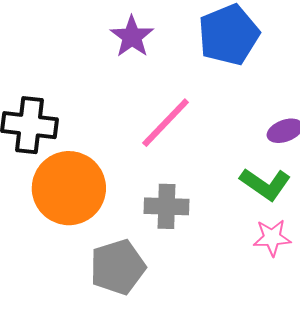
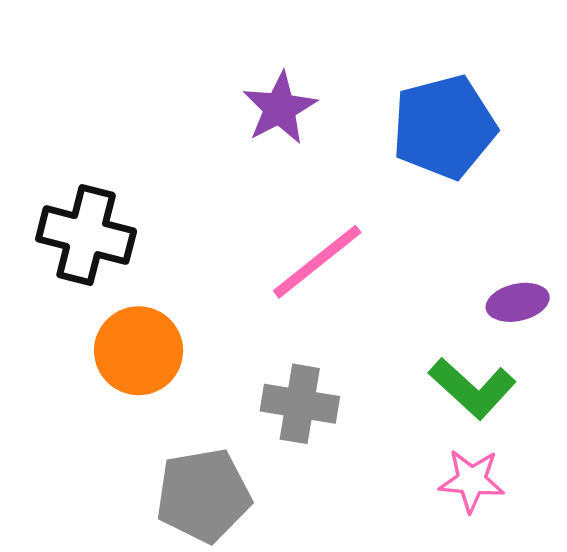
orange circle: (69, 188) -> (139, 351), size x0.7

